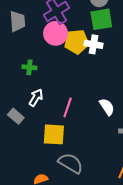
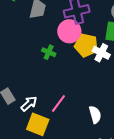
green cross: (29, 67) -> (49, 52), moved
white arrow: (36, 98) -> (29, 104), moved

